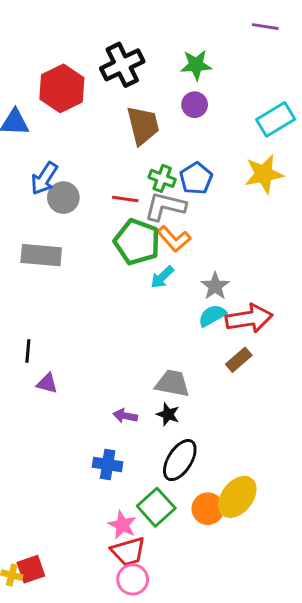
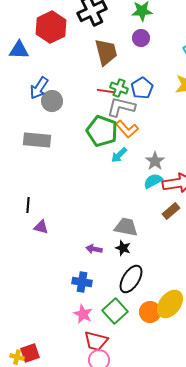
red line: (125, 199) -> (106, 91), moved
pink star: (122, 525) -> (83, 314), moved
red trapezoid: (128, 551) -> (96, 341), turned 30

